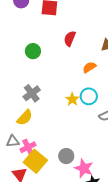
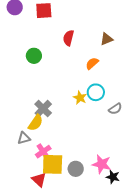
gray cross: (32, 93) -> (43, 109), moved
gray triangle: (13, 141) -> (24, 138), moved
gray circle: (66, 156) -> (76, 169), moved
yellow square: (35, 161) -> (53, 164), turned -30

